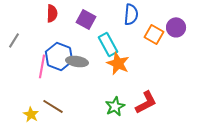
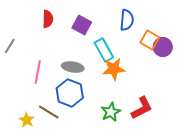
purple circle: (176, 27) -> (163, 47), moved
blue hexagon: (59, 56) -> (70, 93), moved
orange star: (118, 63) -> (114, 69), turned -30

